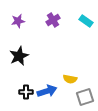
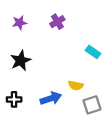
cyan rectangle: (86, 21) -> (93, 52), moved
black cross: (26, 92) -> (14, 99), moved

